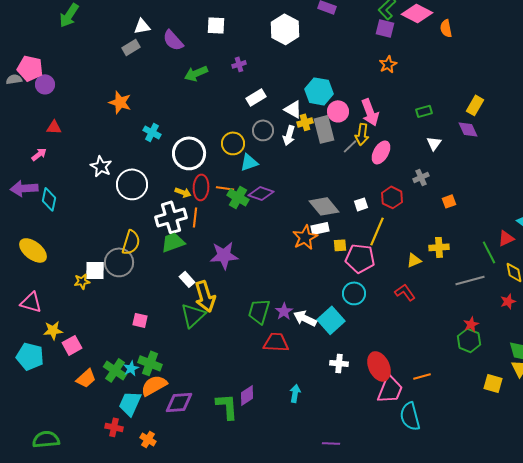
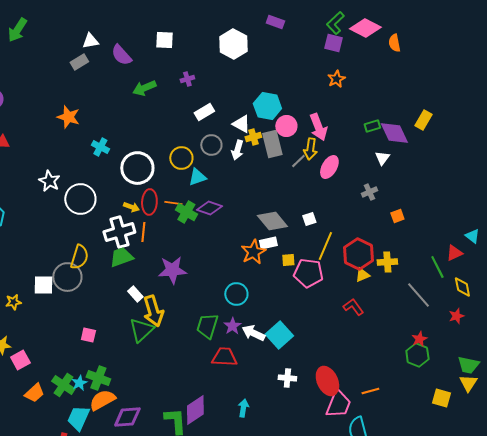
purple diamond: (468, 129) -> (394, 133), moved, size x1.4
red hexagon: (392, 197) -> (358, 254), moved, size x1.4
gray line: (470, 280) -> (418, 295), turned 64
yellow star: (82, 281) -> (13, 302), moved
cyan circle: (354, 293) -> (236, 294), moved
purple diamond: (247, 395) -> (195, 410), size x1.4

